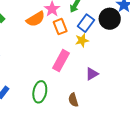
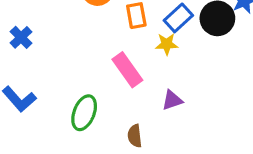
pink rectangle: (61, 61) -> (127, 70), turned -75

